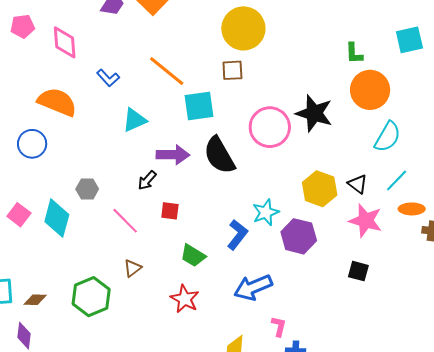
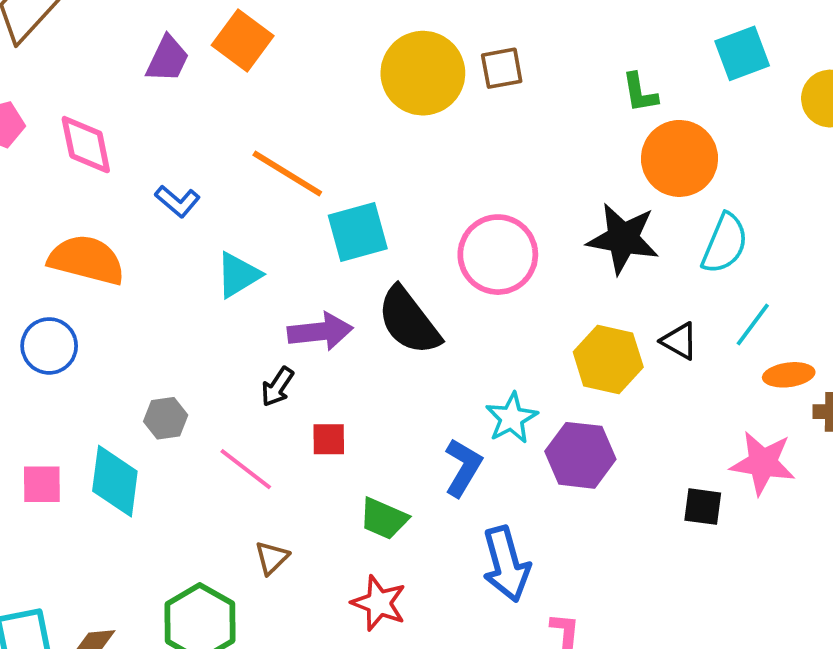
brown square: (232, 70) -> (502, 68), moved
black star: (314, 113) -> (623, 239), moved
pink square: (19, 215) -> (42, 484), turned -30
pink star: (366, 221) -> (763, 463), moved
blue arrow: (253, 287) -> (506, 564), turned -75

